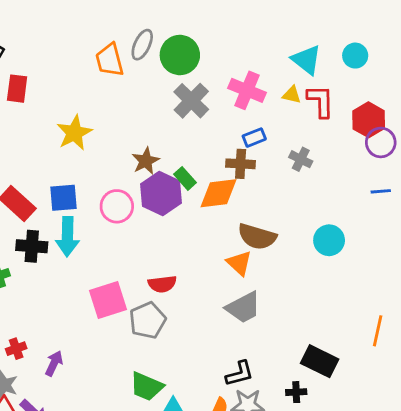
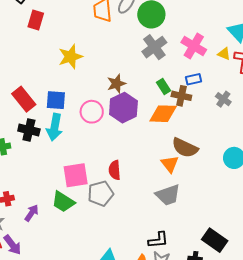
green rectangle: (185, 178) -> (163, 87), moved
red semicircle: (162, 284) -> (115, 170), turned 84
green trapezoid: (147, 386) -> (63, 202), moved

